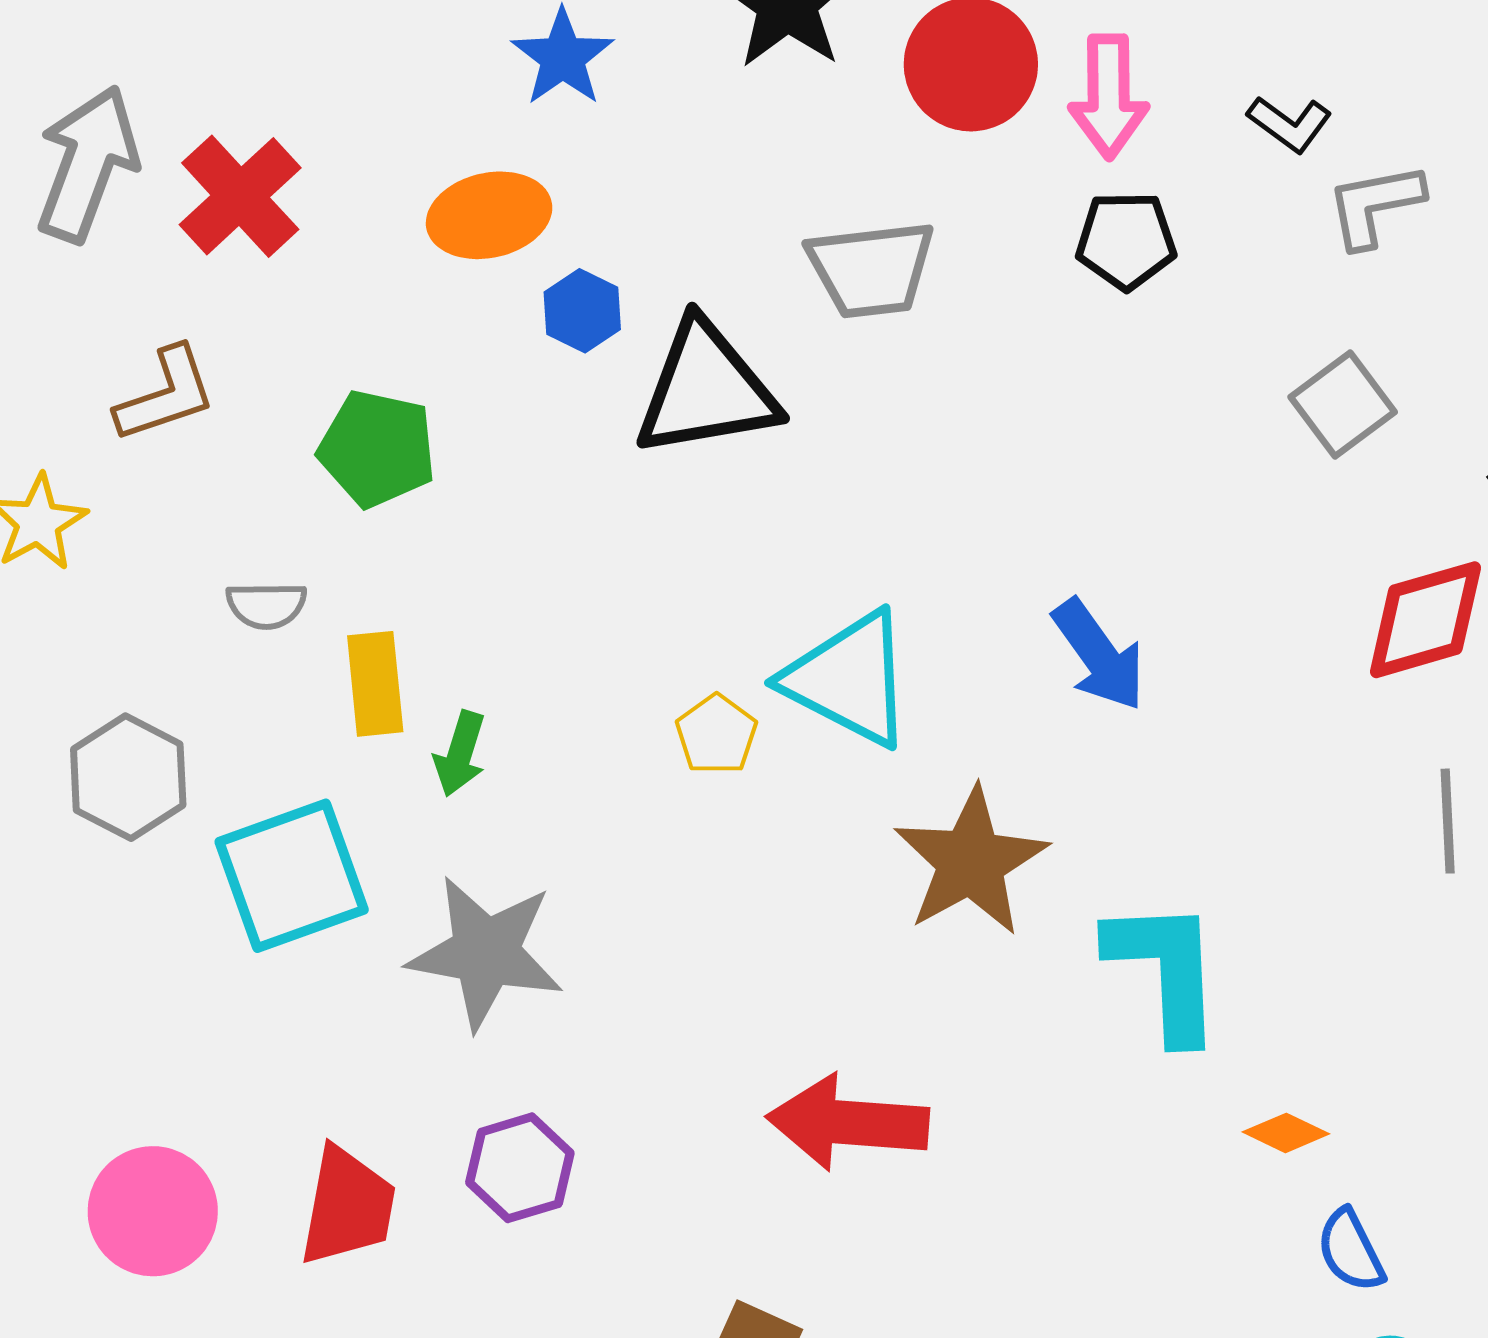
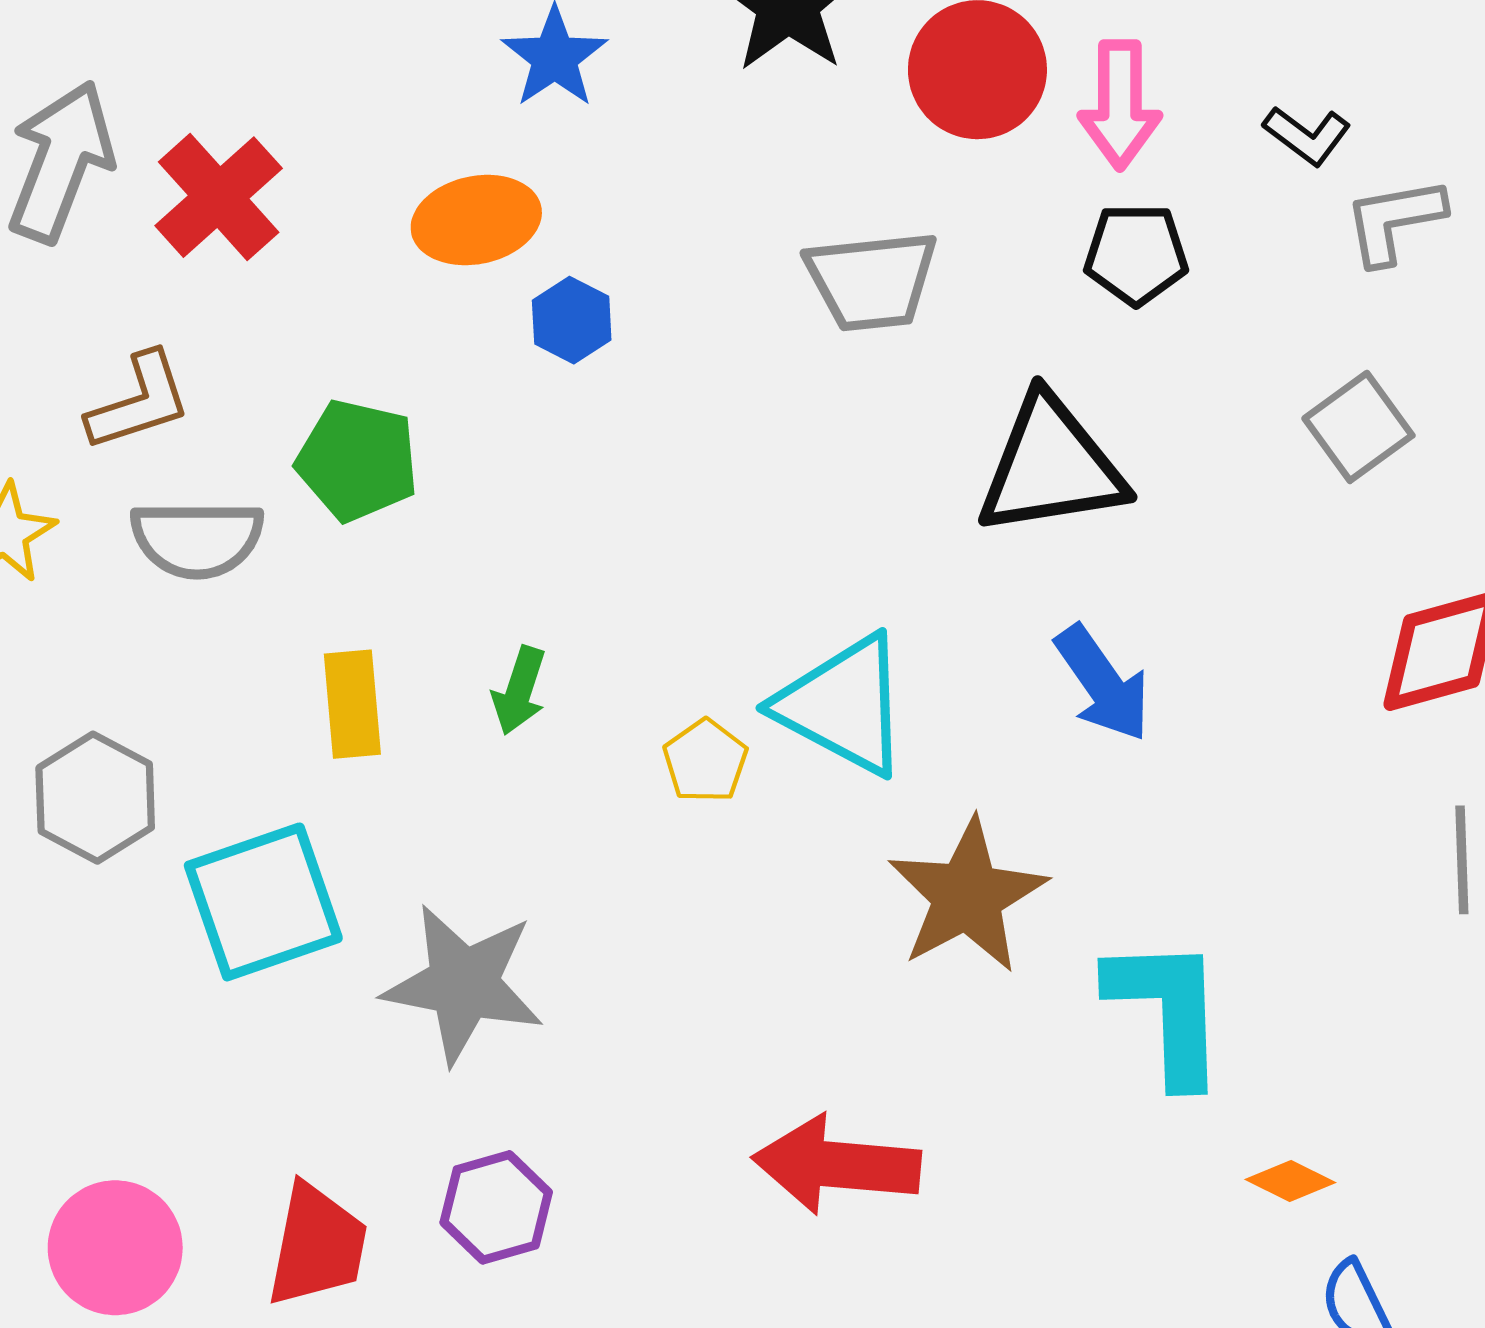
black triangle: (706, 390) -> (1051, 466), moved
gray semicircle: (266, 605) -> (197, 539), moved, size x1.6
green arrow: (460, 754) -> (519, 691), moved

